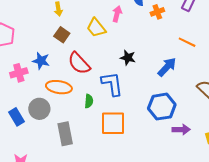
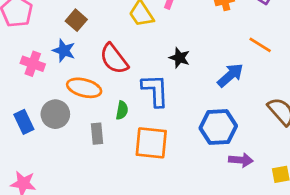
brown square: (62, 35) -> (76, 20), moved
pink cross: (19, 73) -> (33, 64), turned 30
gray rectangle: (65, 134) -> (97, 134), moved, size x0.7

